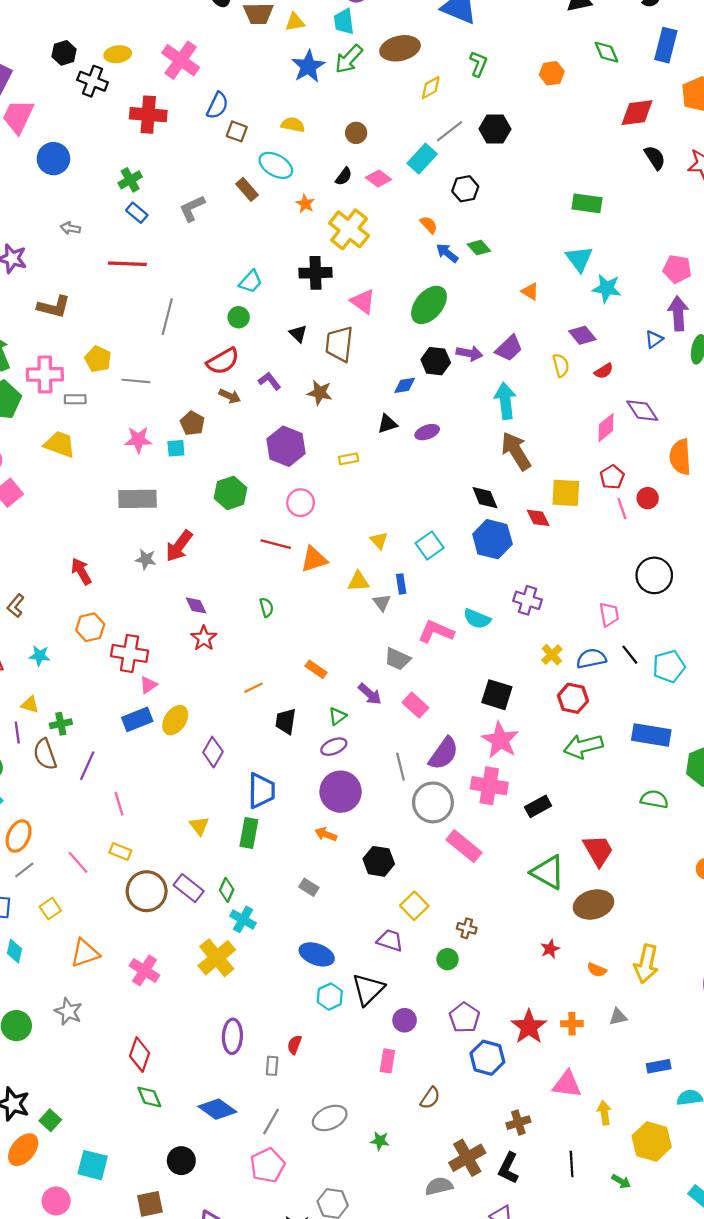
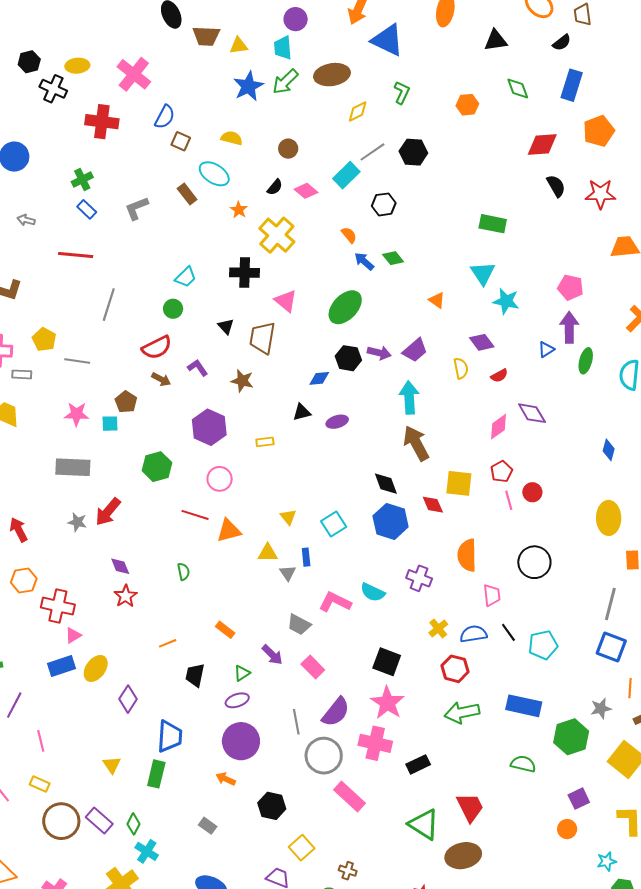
orange semicircle: (680, 457) -> (467, 555), moved

